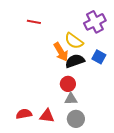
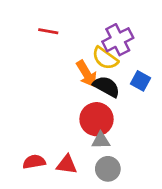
purple cross: (95, 22) -> (118, 40), moved
black semicircle: (75, 61) -> (106, 87), turned 48
red circle: (68, 84) -> (96, 119), size x1.5

